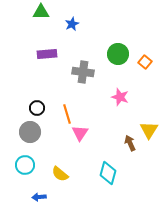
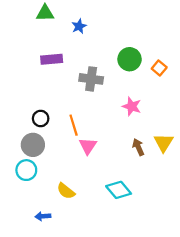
brown arrow: (130, 143) -> (138, 147), moved
cyan circle: (25, 165) -> (26, 170), moved
cyan diamond: (108, 173) -> (119, 190), turned -55

